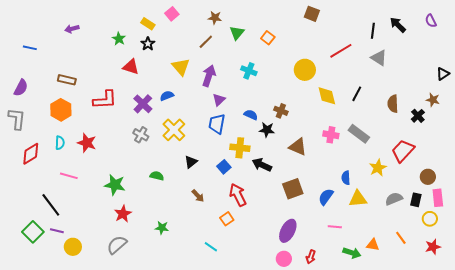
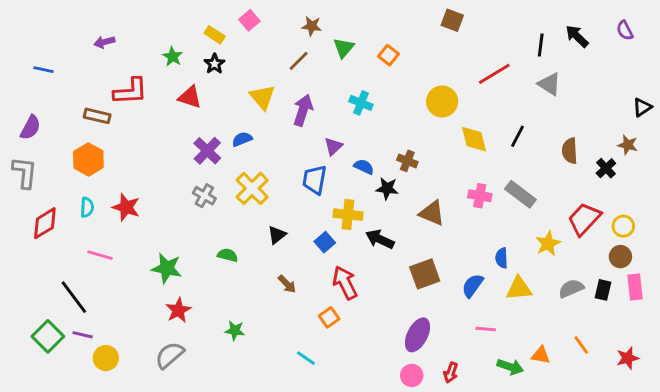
red L-shape: (105, 100) -> (130, 91), moved
purple triangle: (219, 100) -> (333, 146), moved
yellow circle: (430, 219) -> (623, 226), moved

